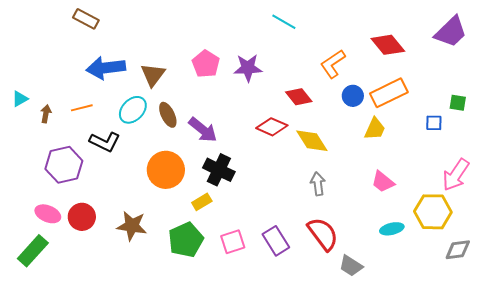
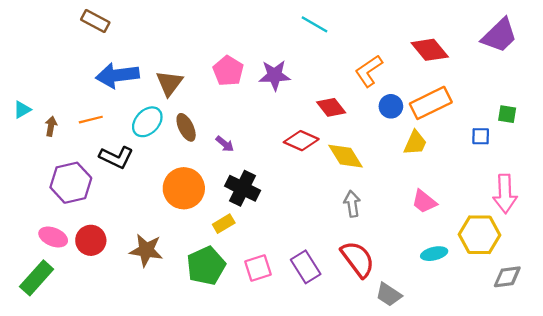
purple arrow: (203, 130) -> (225, 144), size x0.6
pink arrow: (456, 175) -> (505, 194), turned -36

